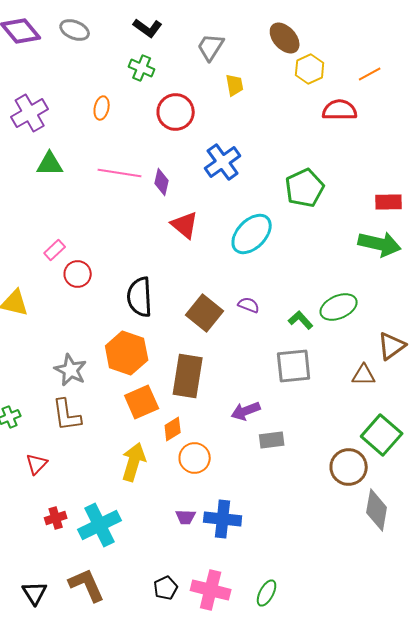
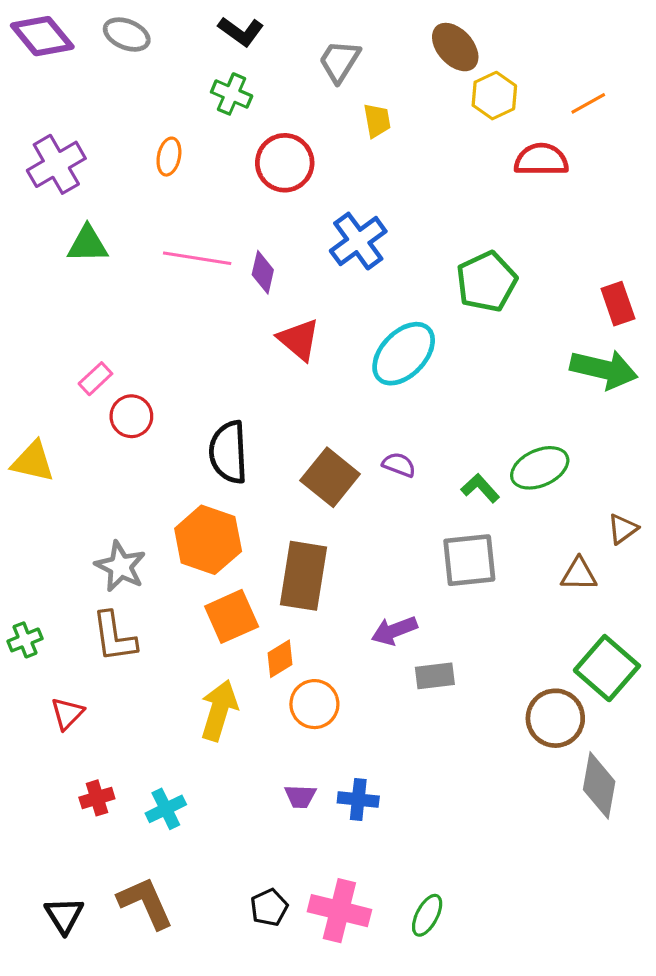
red rectangle: (389, 202) -> (618, 304), turned 72
brown triangle: (392, 346) -> (623, 529), size x0.7
blue cross: (223, 519) -> (358, 800), size x0.7
cyan cross: (100, 525) -> (166, 809), size x0.6

